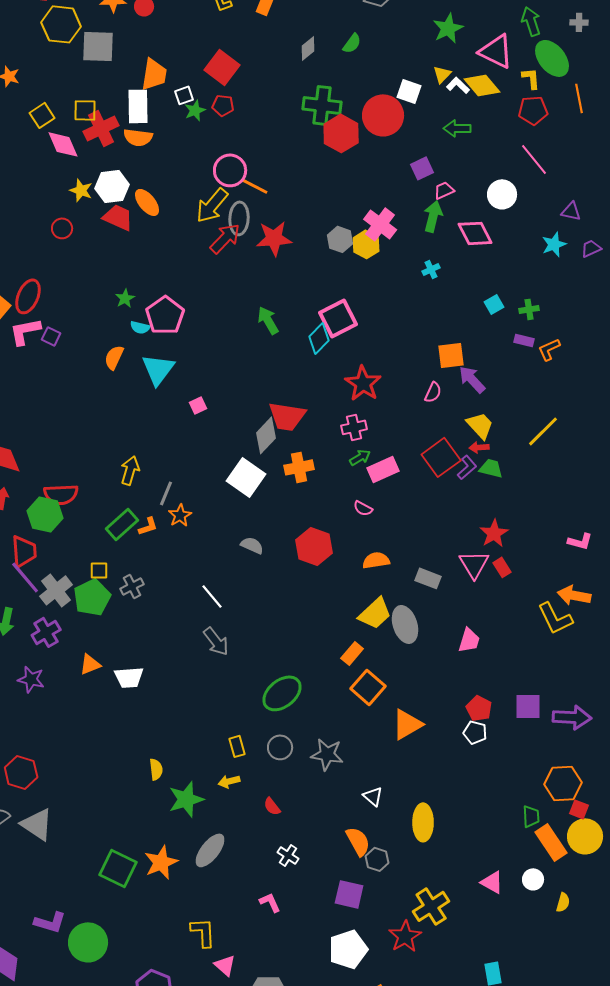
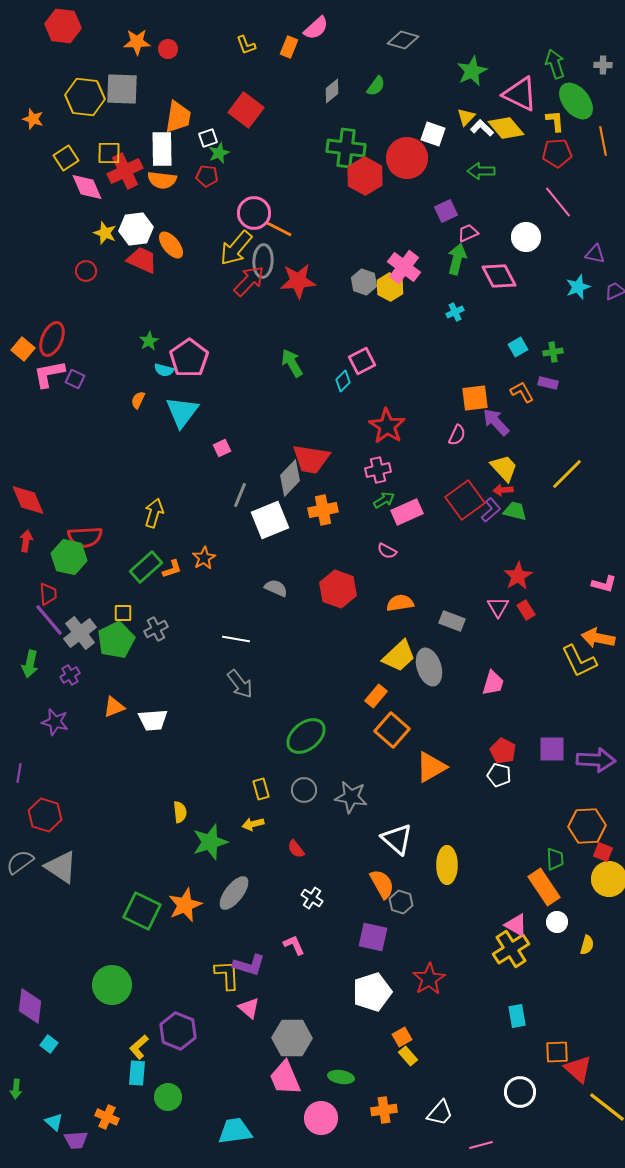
yellow hexagon: (61, 24) -> (85, 97), moved
red pentagon: (223, 105) -> (207, 176), moved
pink square: (338, 318) -> (362, 361), size x0.7
cyan diamond: (319, 338) -> (343, 381), size x0.7
orange L-shape: (549, 349) -> (522, 392), moved, turned 85
orange semicircle: (114, 357) -> (138, 400), size x0.7
white square: (246, 477) -> (270, 520), turned 33
gray line: (166, 493) -> (240, 495), moved
red trapezoid: (24, 551) -> (48, 594), size x0.7
pink triangle: (474, 564) -> (498, 607), size x0.7
white line: (212, 596) -> (236, 639), turned -40
purple cross: (46, 632) -> (70, 675), size x0.7
white triangle: (373, 796) -> (397, 839), size x1.6
orange rectangle: (551, 842) -> (544, 887), moved
yellow cross: (431, 906) -> (511, 949), moved
purple L-shape: (50, 922) -> (249, 965), moved

